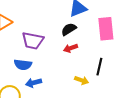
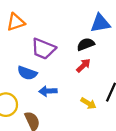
red arrow: (71, 48) -> (83, 65), turned 144
blue arrow: (34, 83) -> (48, 91), moved

